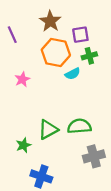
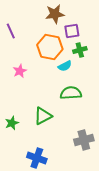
brown star: (50, 21) -> (55, 14), moved, turned 30
green semicircle: (79, 126) -> (71, 93), moved
green star: (23, 145) -> (12, 123), moved

